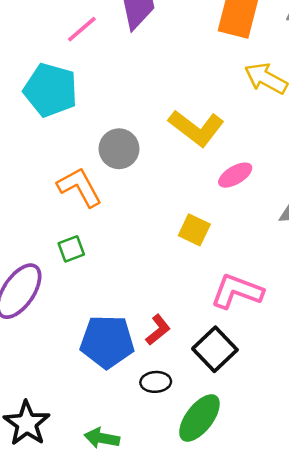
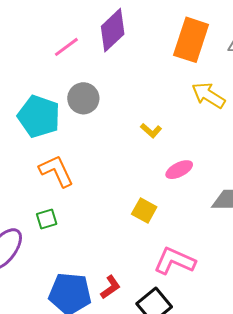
cyan pentagon: (51, 90) -> (39, 116), moved
yellow L-shape: (196, 128) -> (151, 131), size x0.5
gray circle: (119, 149) -> (83, 98), moved

